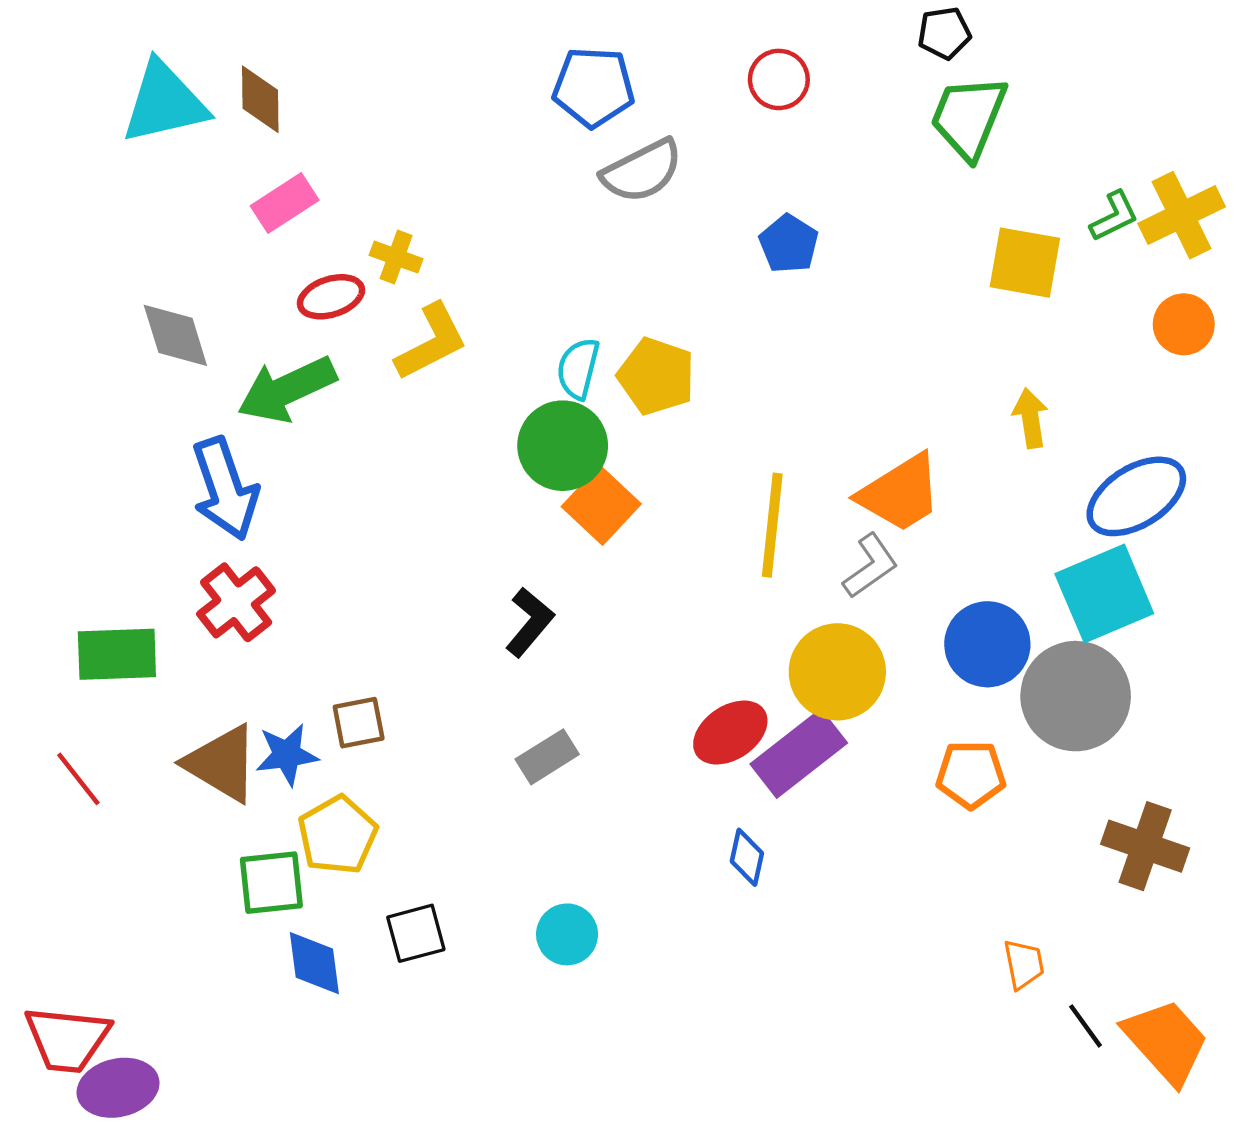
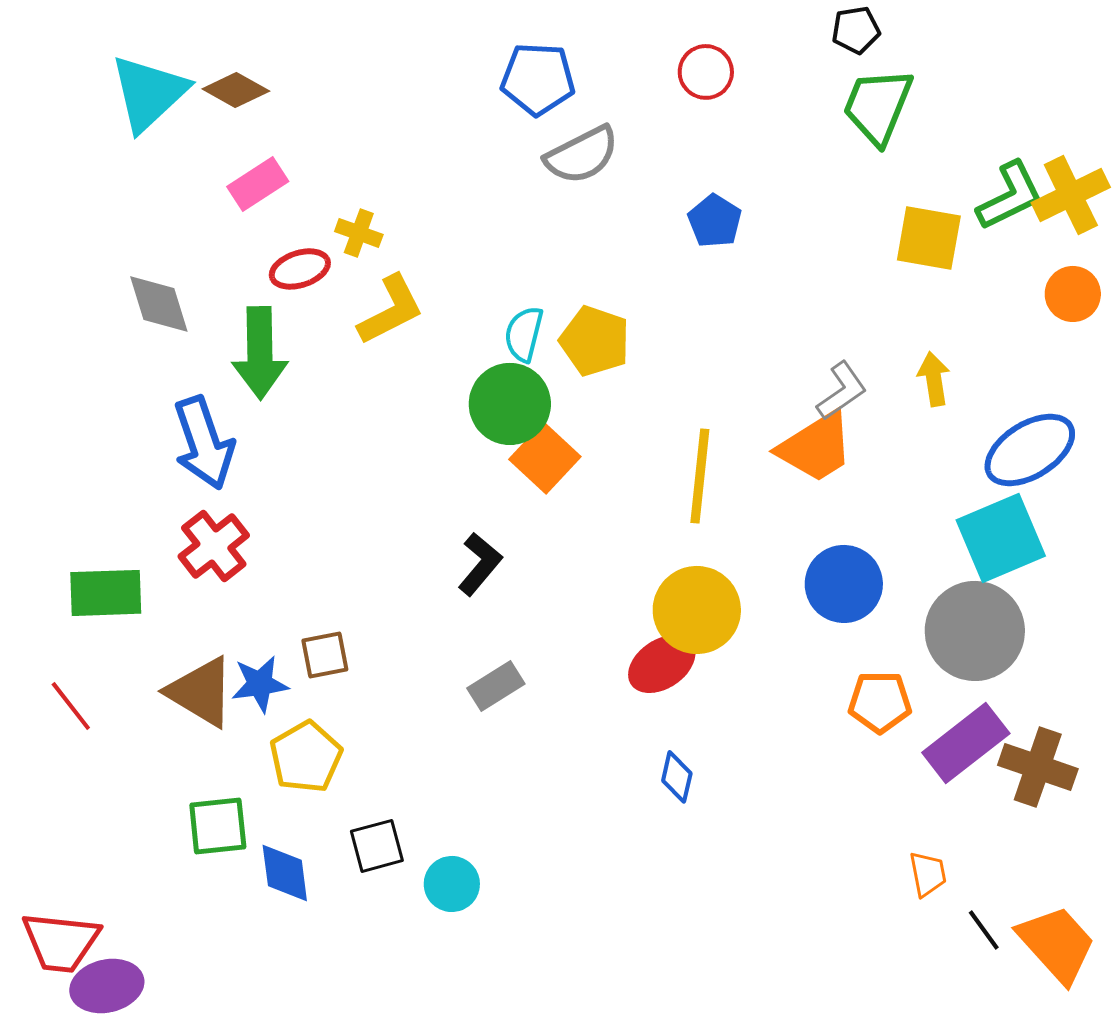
brown diamond: (260, 99) -> (236, 90), turned -60
cyan triangle: (164, 103) -> (149, 93), turned -30
green L-shape: (1114, 216) -> (1010, 196), size x1.5
green arrow: (287, 389) -> (260, 353), turned -66
gray L-shape: (870, 566) -> (842, 391), moved
blue circle: (987, 644) -> (844, 584), moved
yellow circle: (837, 672) -> (697, 610), moved
purple rectangle: (799, 753) -> (966, 743), moved
green square: (271, 883) -> (218, 826), moved
cyan circle: (567, 934) -> (452, 884), moved

